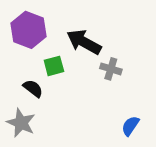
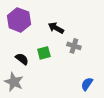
black arrow: (84, 42) -> (56, 28), size x0.7
green square: (54, 66) -> (44, 53), moved

